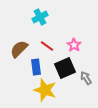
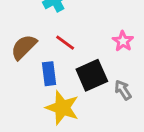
pink star: (74, 45) -> (123, 41), moved

